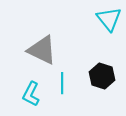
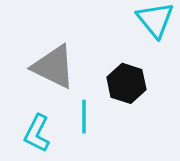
black hexagon: (102, 76) -> (126, 83), moved

